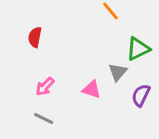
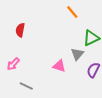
pink arrow: (45, 87) -> (13, 64), moved

